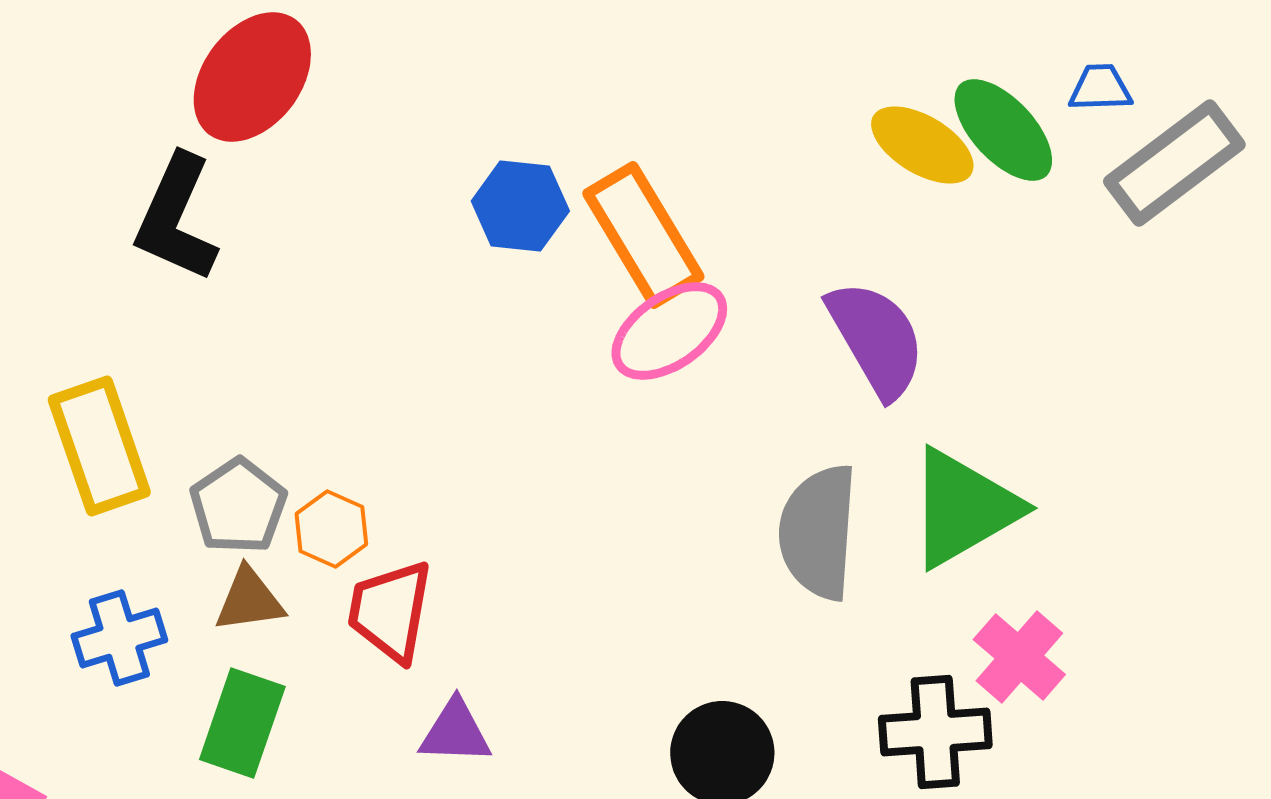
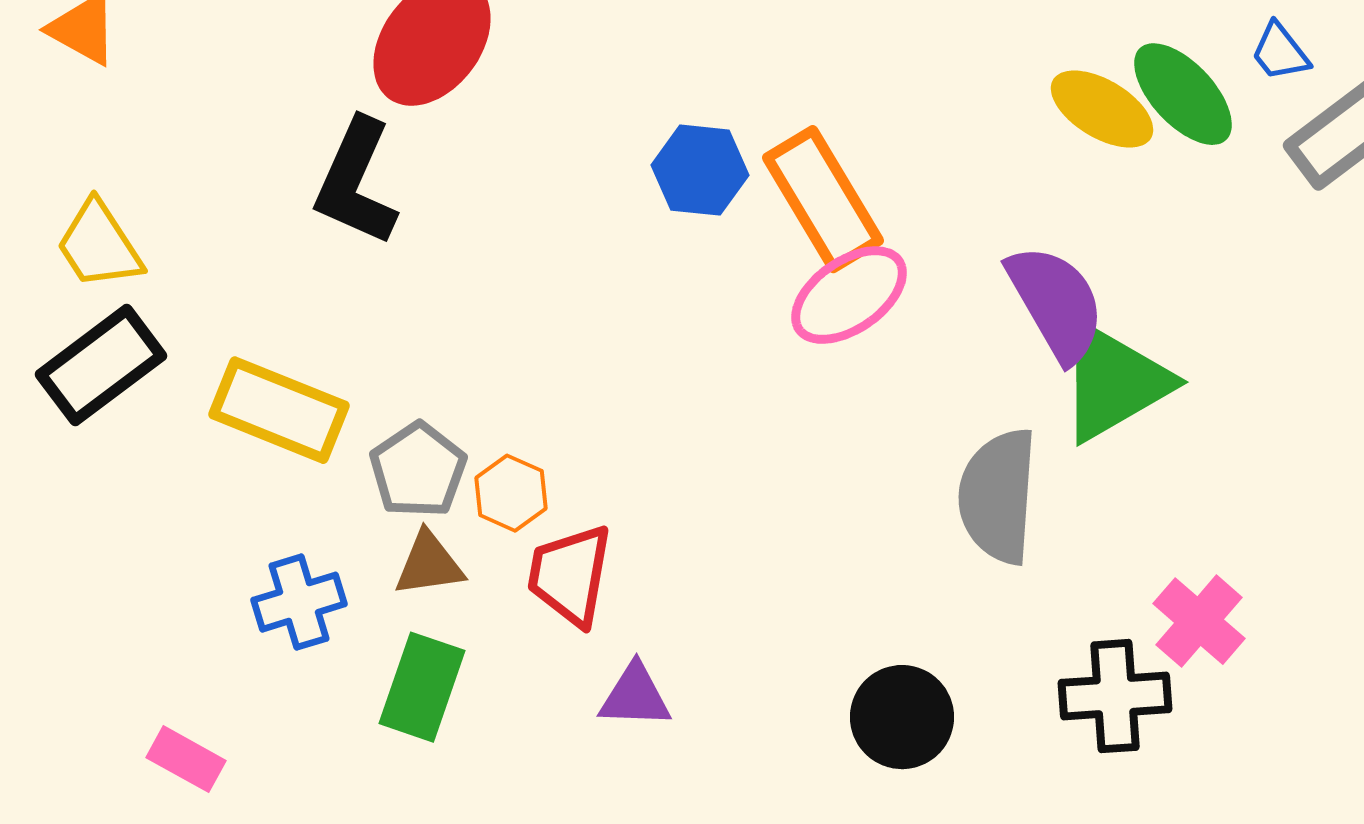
blue trapezoid: (1100, 88) -> (1280, 52), turned -126
yellow rectangle: (99, 446) -> (279, 410), turned -49
green triangle: (963, 508) -> (1114, 382), moved

